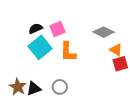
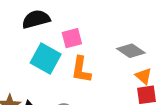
black semicircle: (36, 28) -> (36, 19), moved, size x1.5
cyan square: (40, 47) -> (46, 59), turned -30

